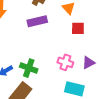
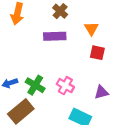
pink cross: (65, 62) -> (65, 86), moved

